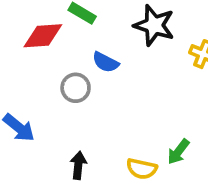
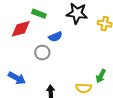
blue semicircle: (106, 62) -> (55, 37), turned -40

